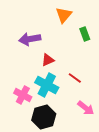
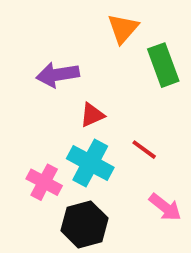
green rectangle: (85, 34) -> (163, 65), size x1.5

